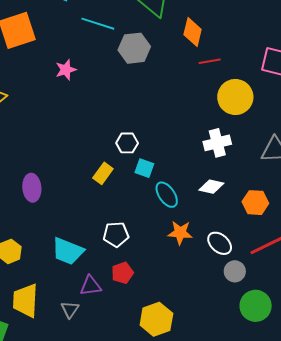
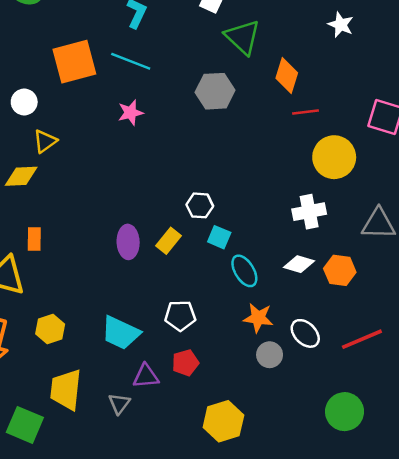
cyan line: (98, 24) -> (131, 61), moved
purple ellipse: (32, 188) -> (128, 242), moved
orange hexagon: (255, 203) -> (340, 270), moved
gray circle: (235, 271) -> (270, 355), moved

